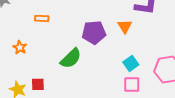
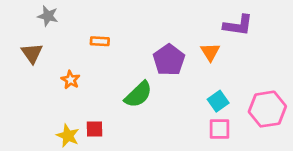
purple pentagon: (94, 32) -> (169, 60), turned -30

